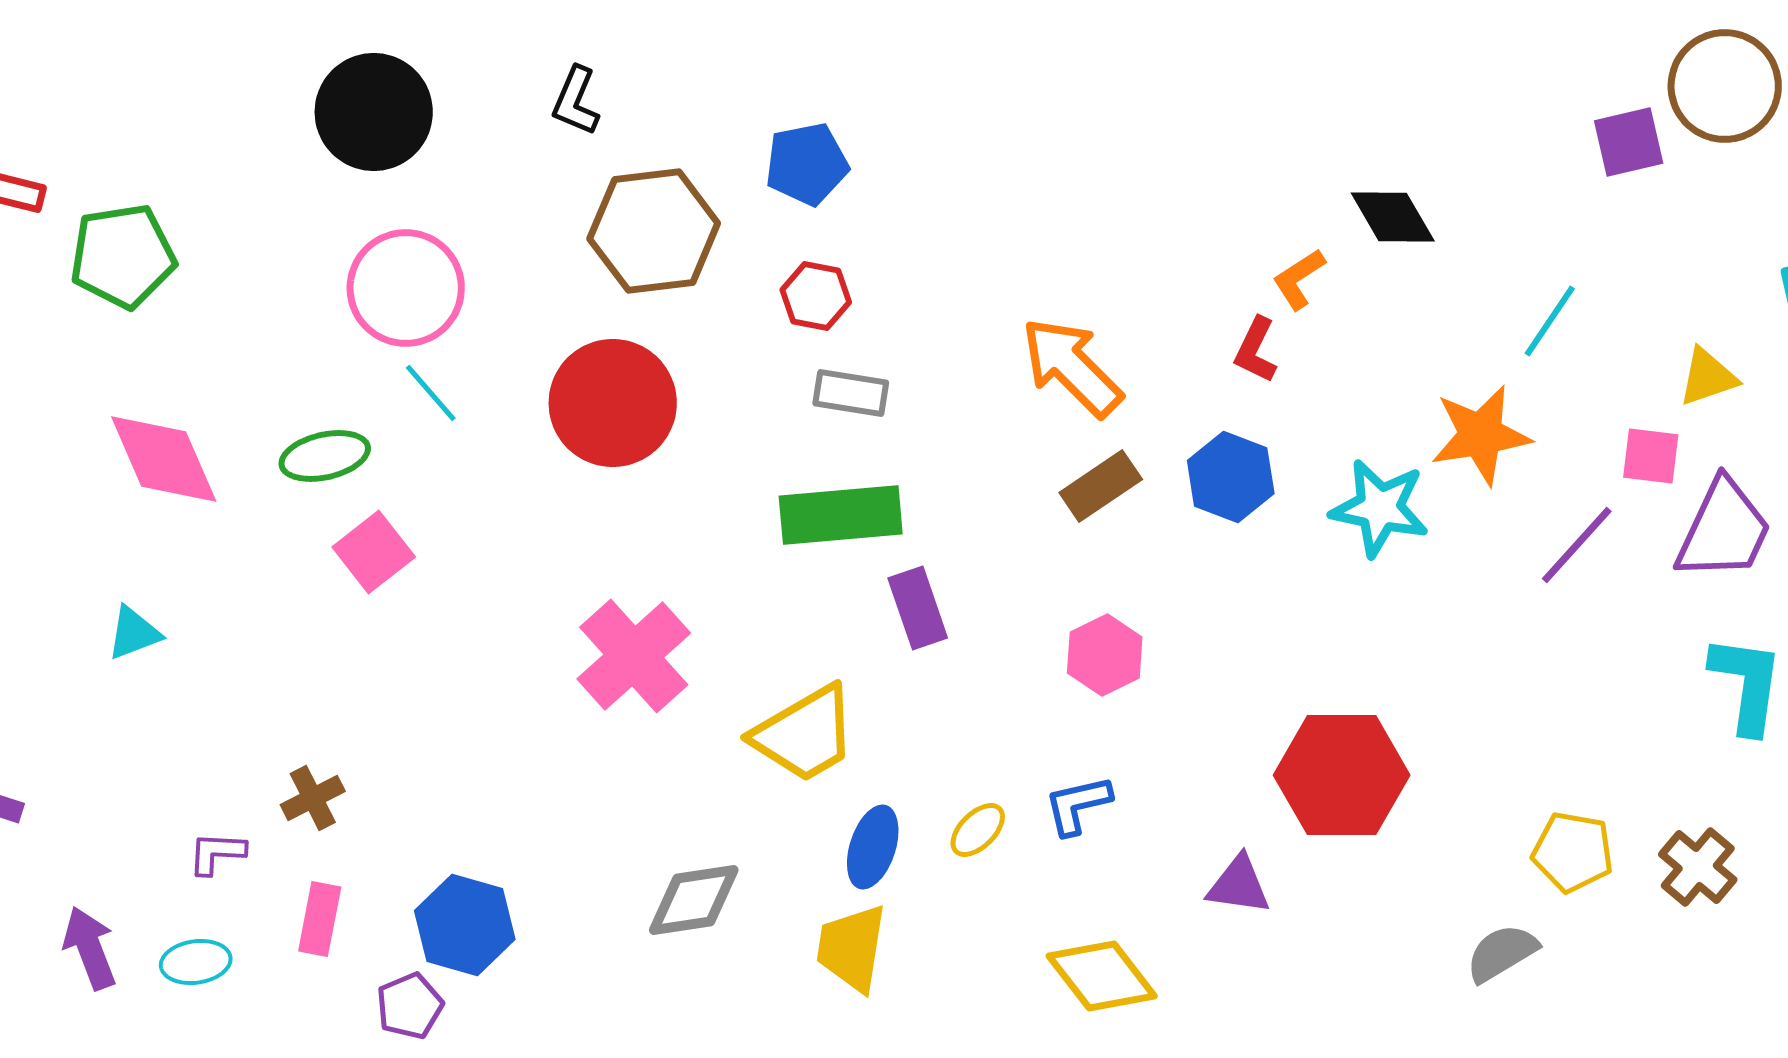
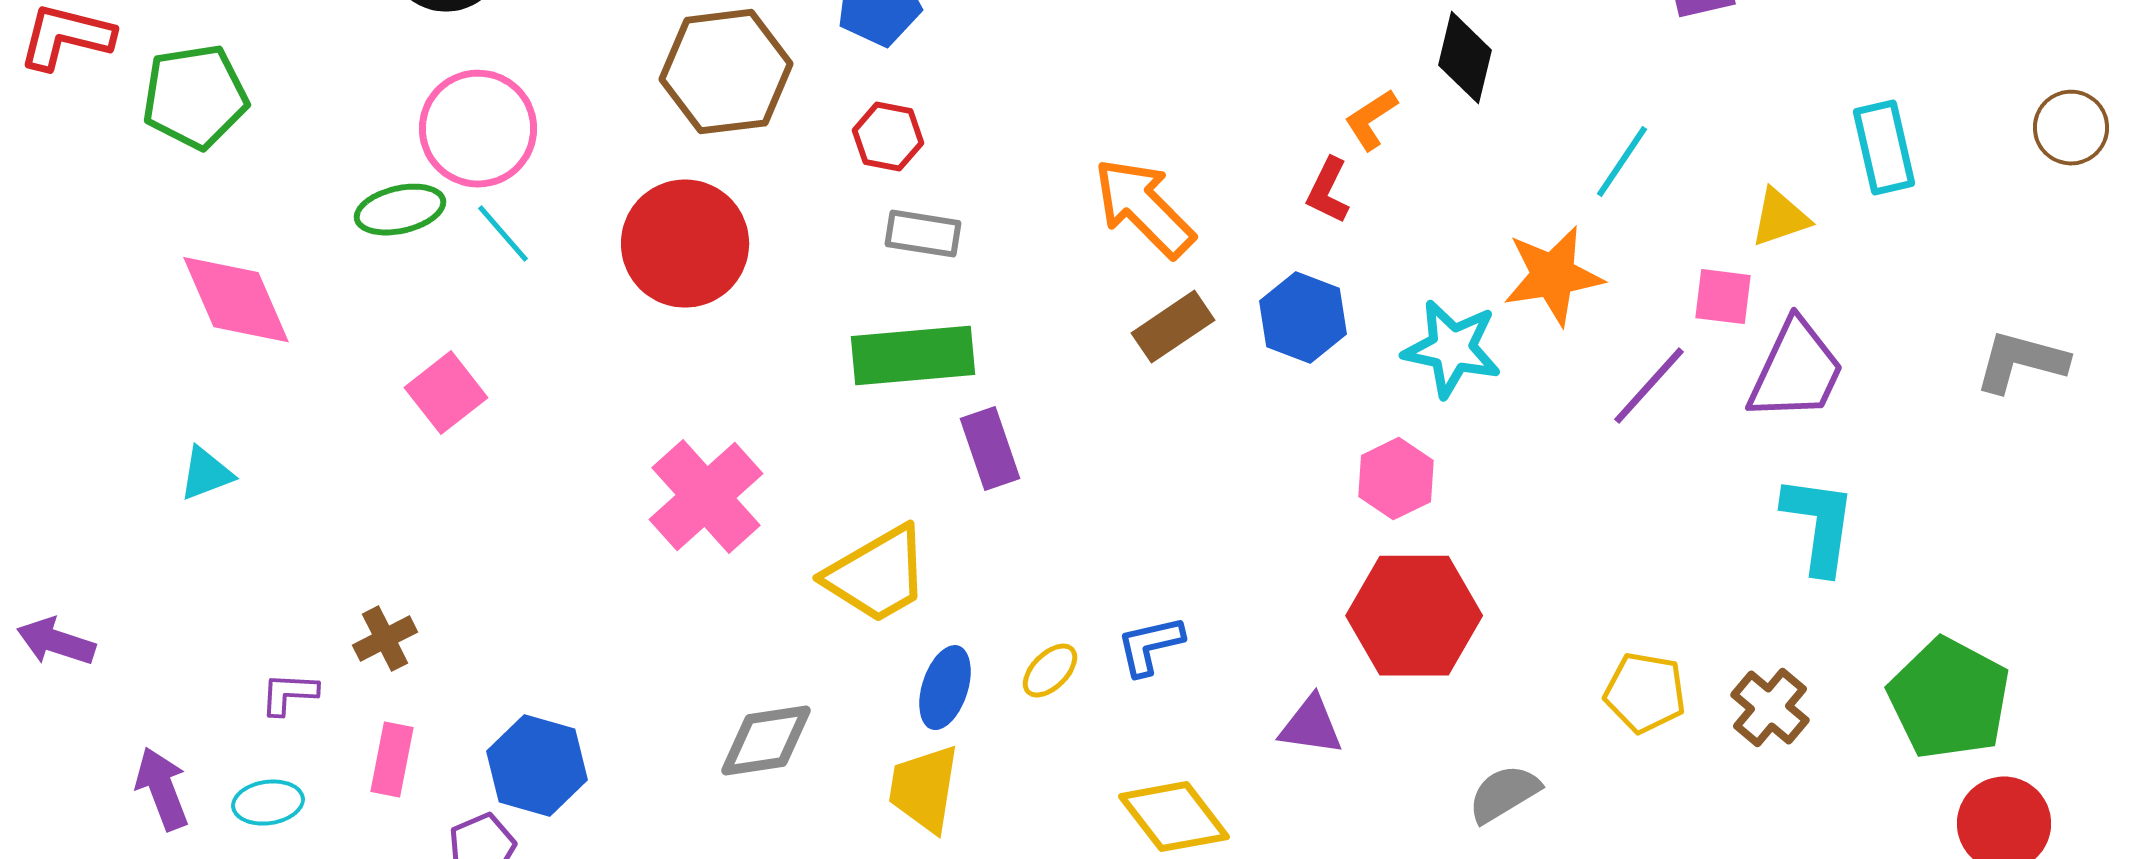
black diamond: (1393, 217) -> (1465, 58), turned 44
green ellipse: (325, 456) -> (400, 210), moved
pink hexagon: (1105, 655) -> (1396, 479), moved
gray semicircle: (1502, 953) -> (1504, 794), moved

